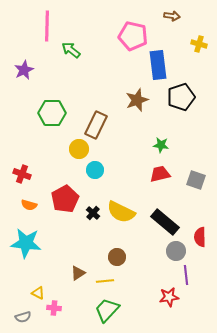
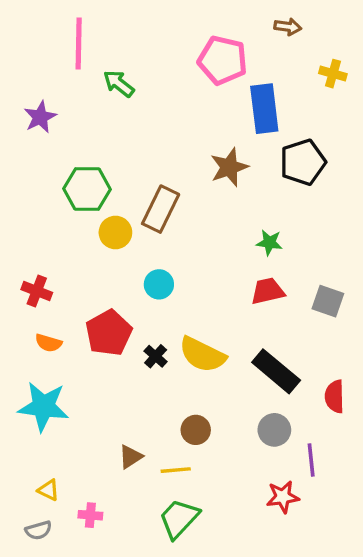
yellow circle: (79, 149) -> (115, 232), moved
gray circle: (176, 251) -> (274, 430), moved
yellow triangle: (38, 293) -> (49, 490), moved

